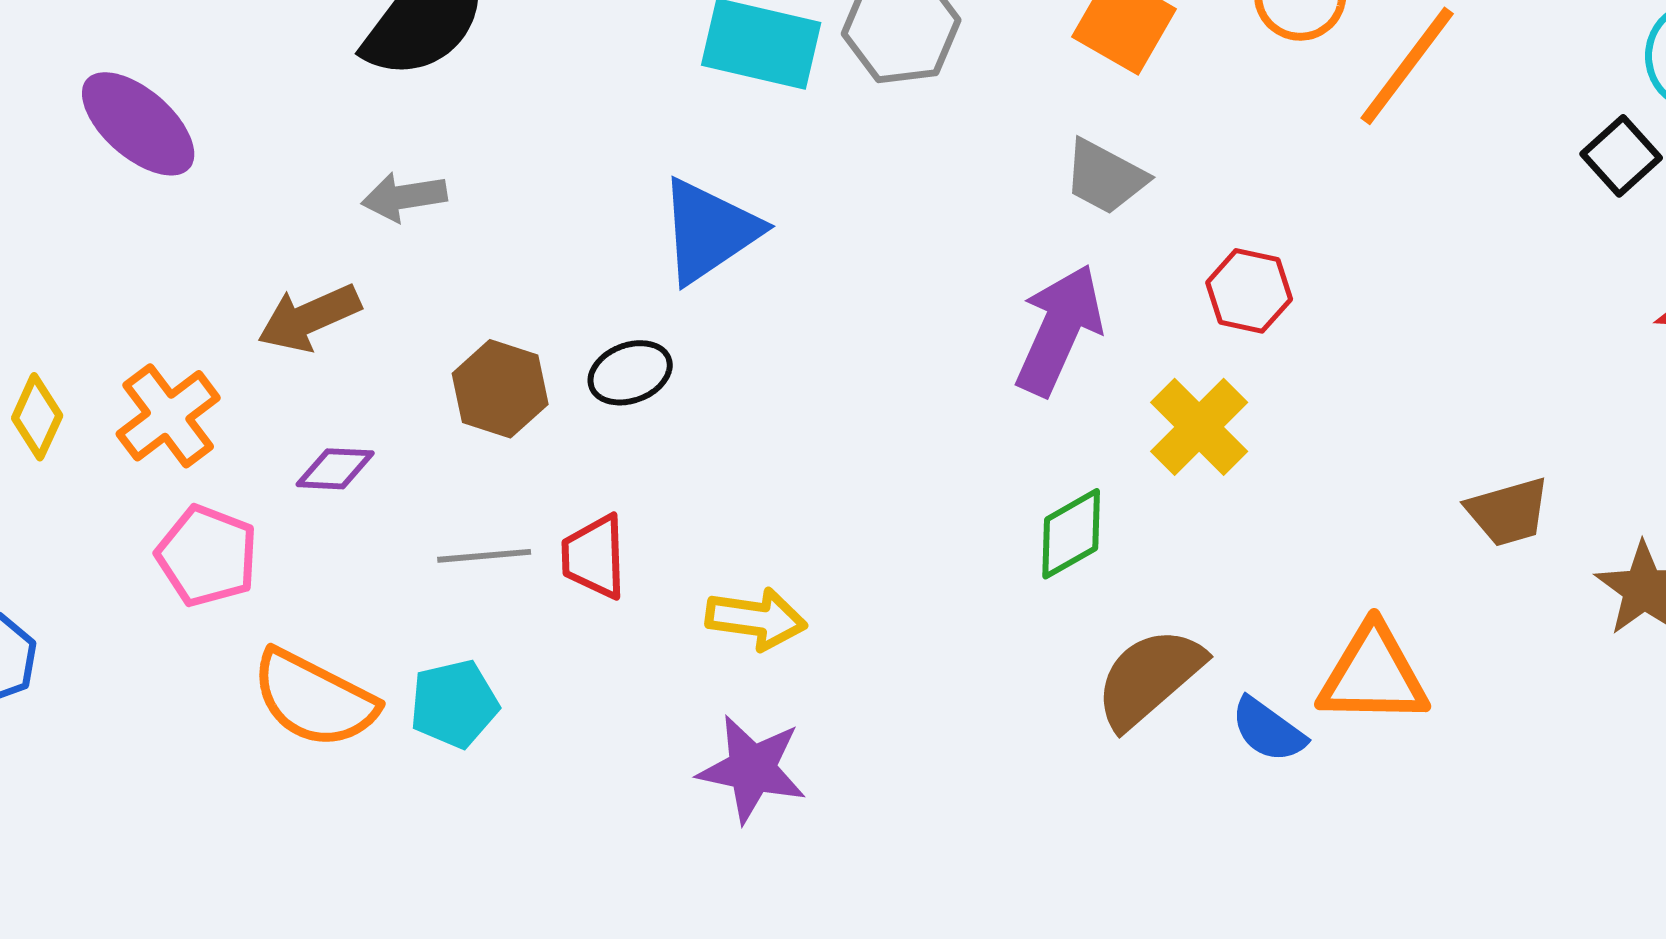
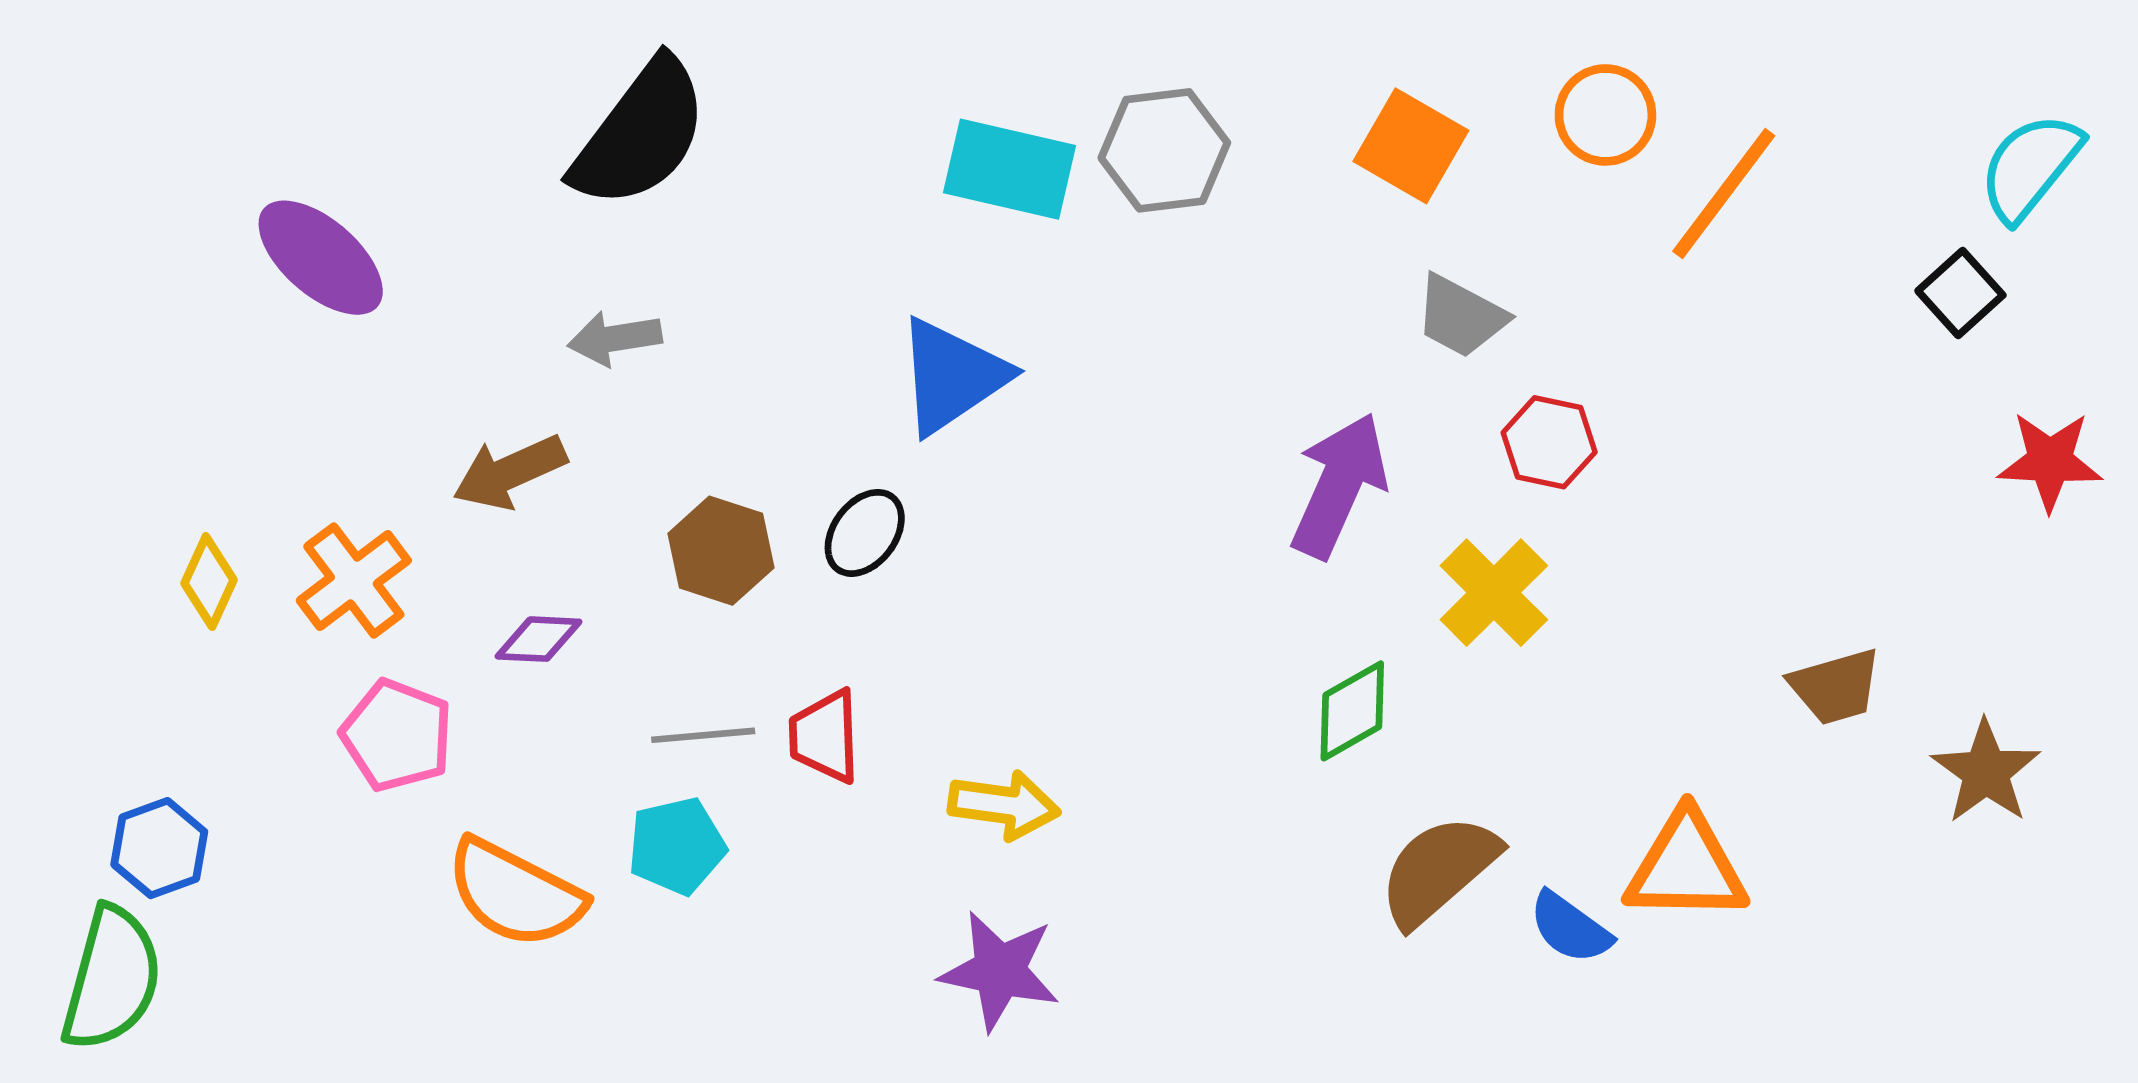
gray trapezoid: (1105, 177) -> (1461, 316), moved
black ellipse: (630, 373) -> (865, 533), turned -32
cyan pentagon: (454, 704) -> (677, 846), moved

